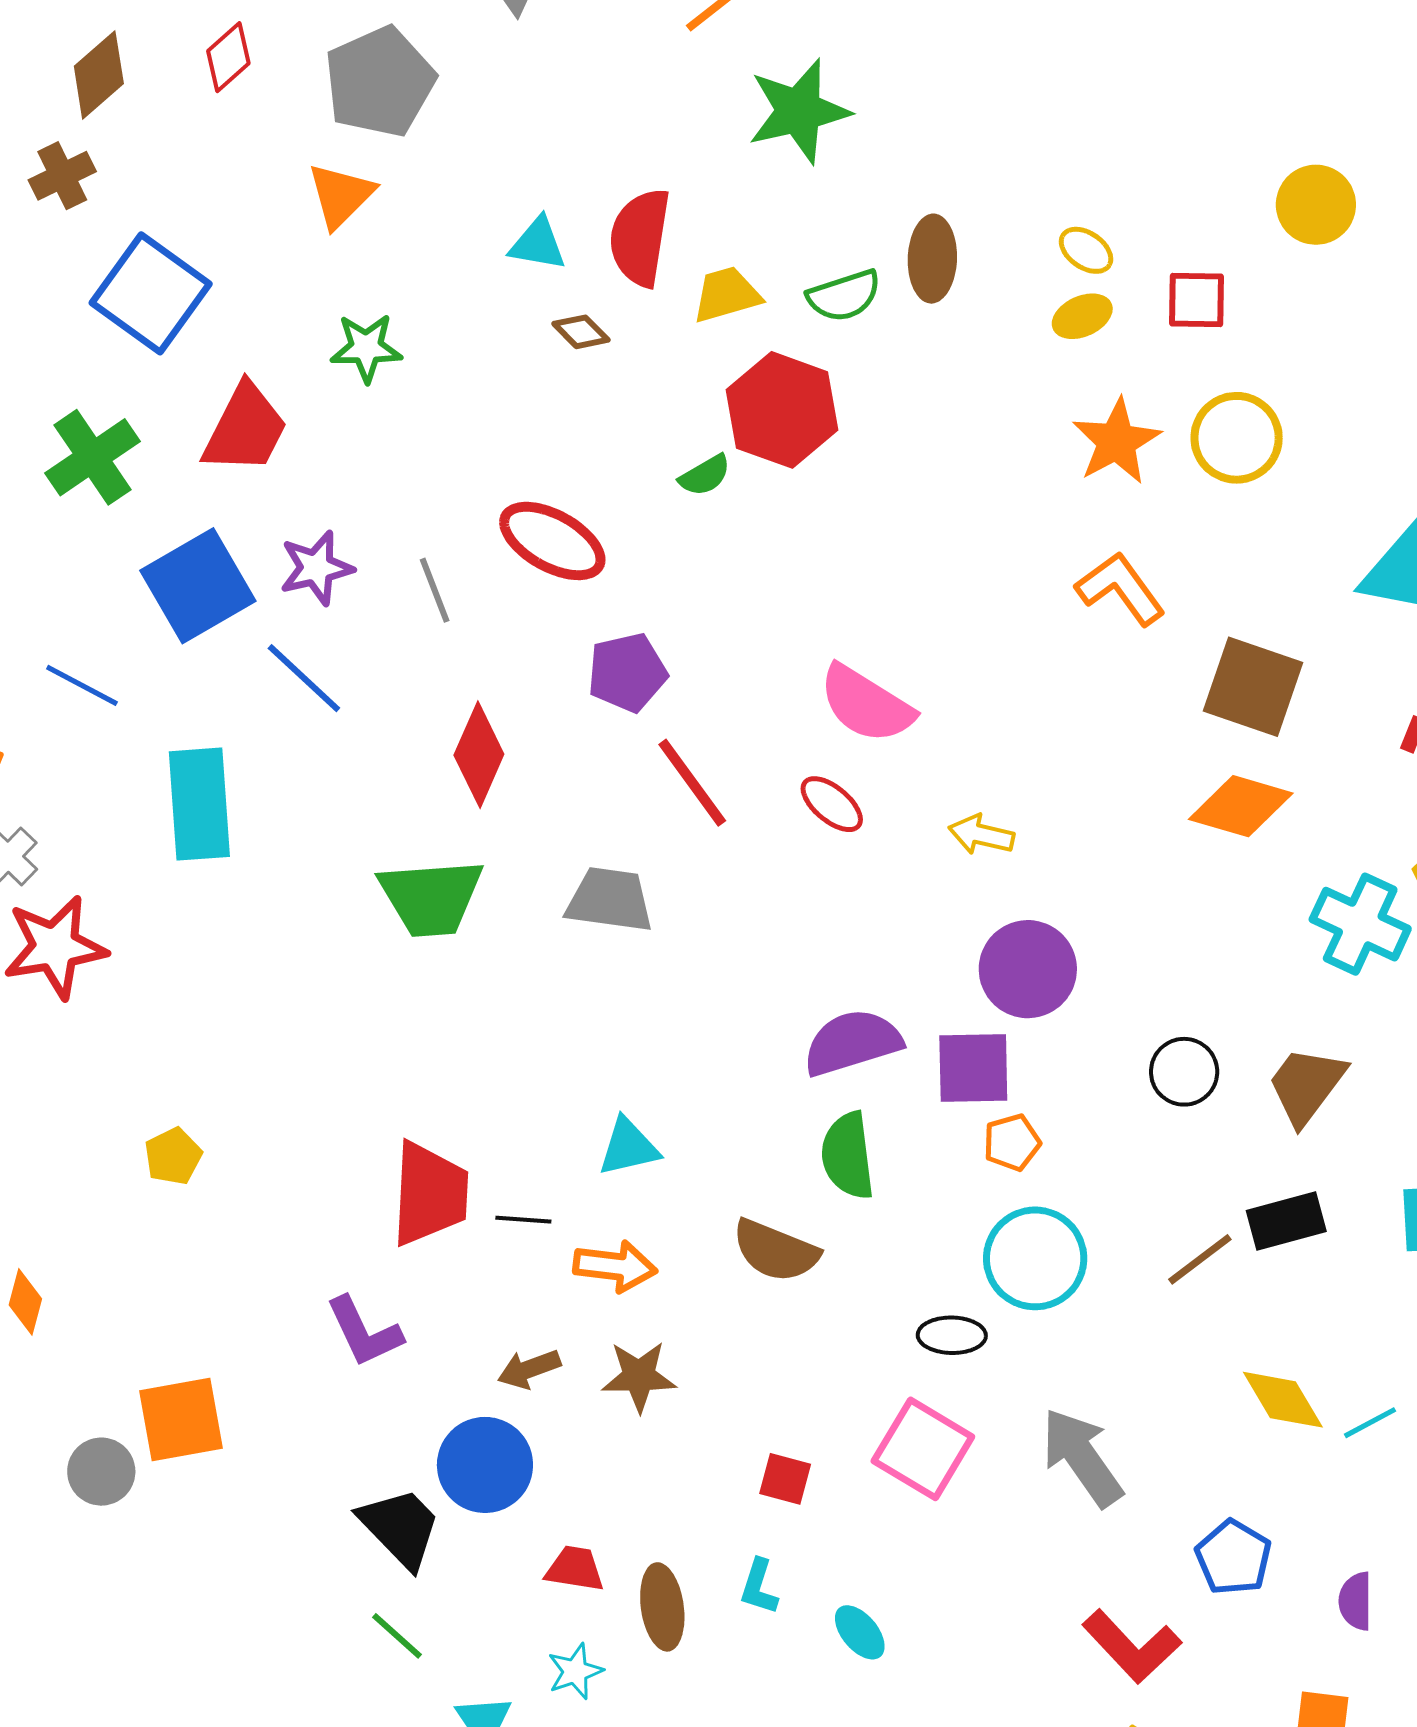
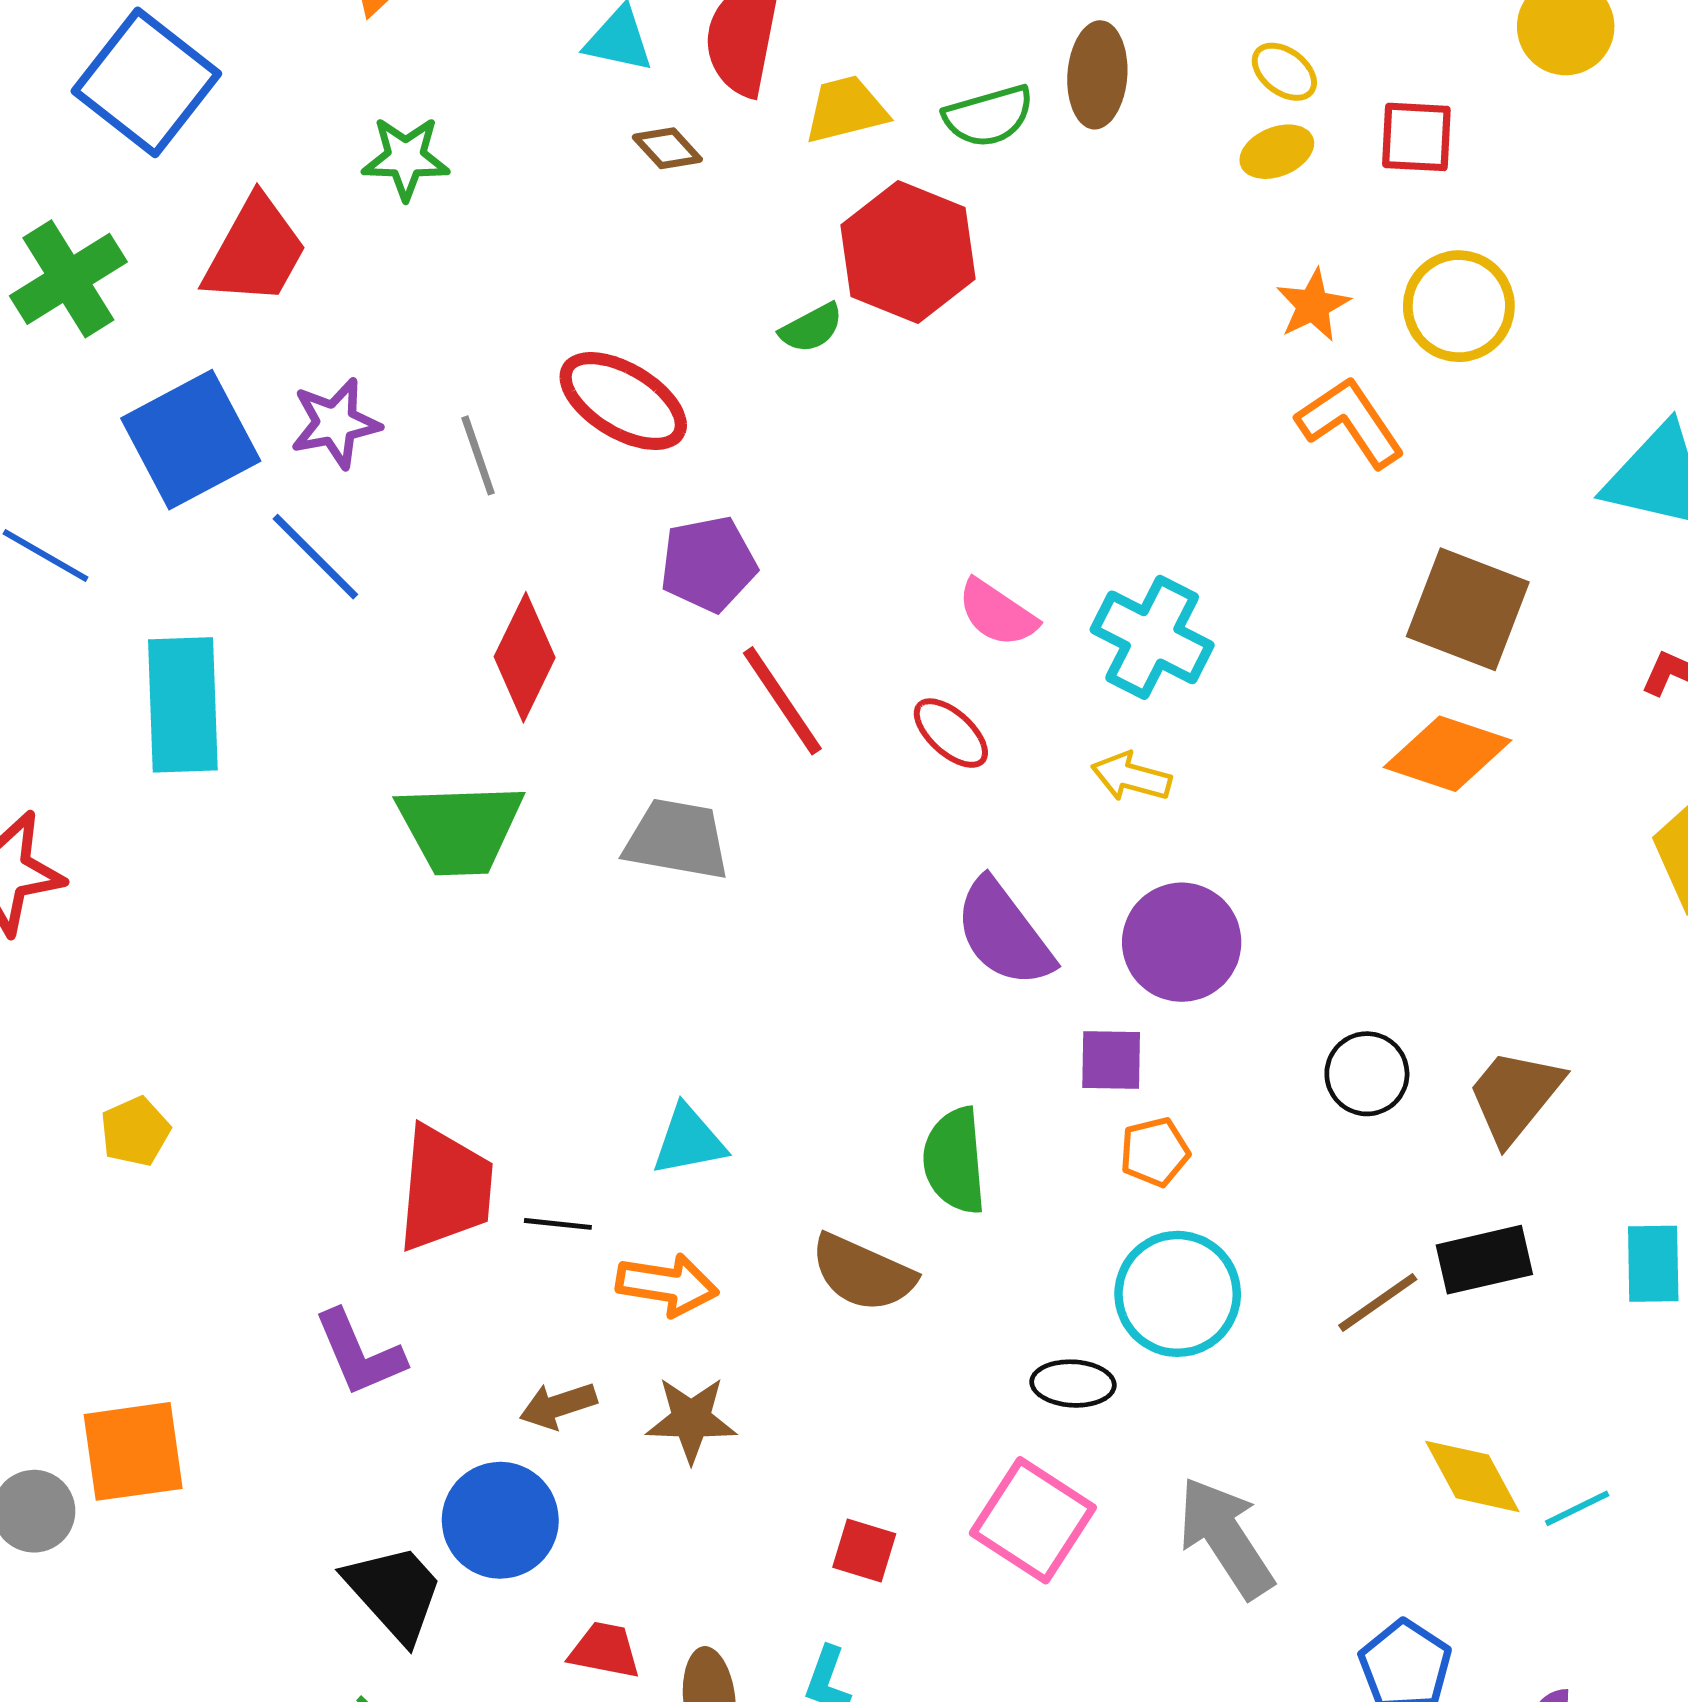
orange star: (1117, 441) -> (1313, 305), size x0.7
orange L-shape: (1120, 589) -> (1350, 422), moved
pink semicircle: (866, 704) -> (997, 613), size x0.7
cyan cross: (1360, 924) -> (1152, 637), moved
purple semicircle: (852, 1042) -> (1004, 933), moved, turned -112
purple square: (973, 1068) -> (1111, 1060), size x0.7

